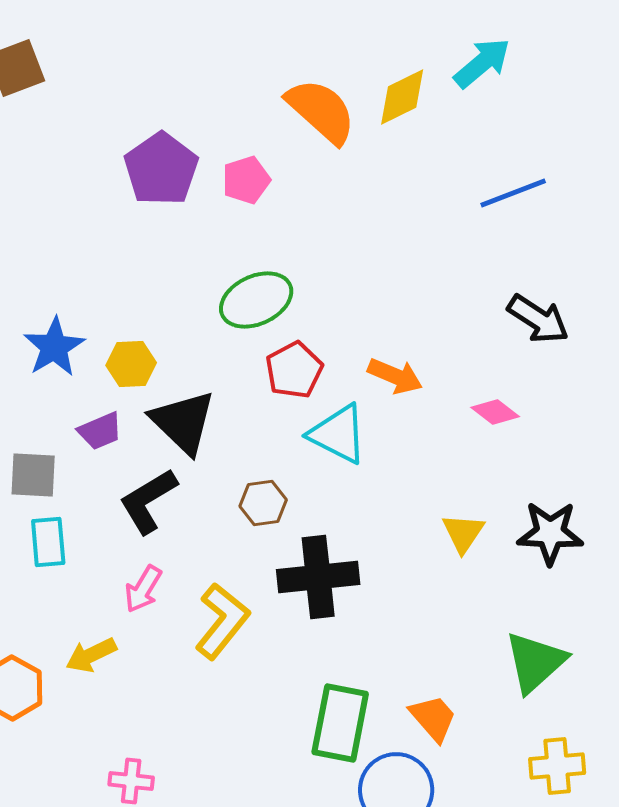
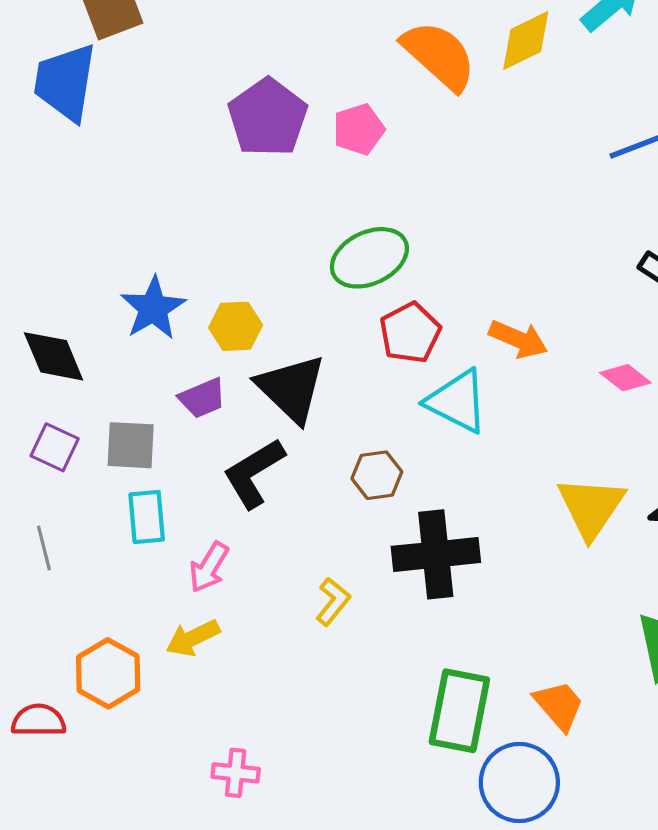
yellow triangle: (463, 533) -> (591, 507), size x1.5
pink arrow: (143, 589) -> (209, 567), moved
yellow L-shape: (222, 621) -> (333, 602), size x0.6

